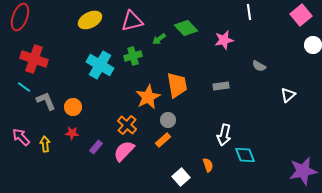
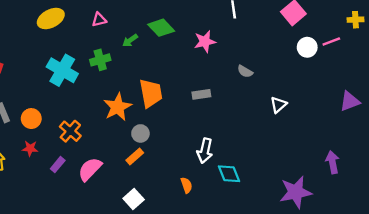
pink triangle: (132, 21) -> (99, 20), size x0.6
orange cross: (127, 125) -> (70, 131), moved
white square: (181, 177) -> (134, 199), moved

